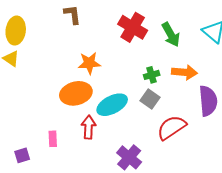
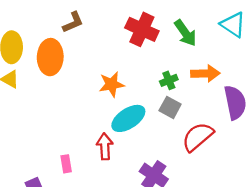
brown L-shape: (72, 14) -> (73, 22), turned 80
orange star: (89, 63) -> (112, 84), moved
orange ellipse: (76, 93) -> (50, 57), moved, turned -68

